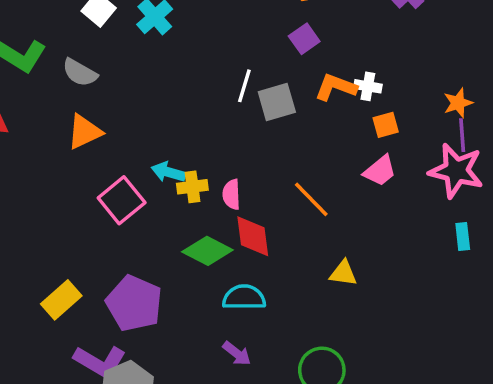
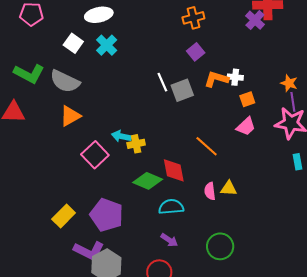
gray semicircle: (80, 73) -> (65, 81), size x1.4
white line: (244, 86) -> (162, 82), turned -36
orange star: (458, 103) -> (289, 83), turned -30
pink semicircle: (232, 194) -> (210, 191), moved

